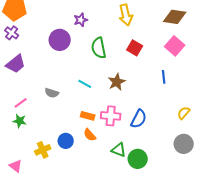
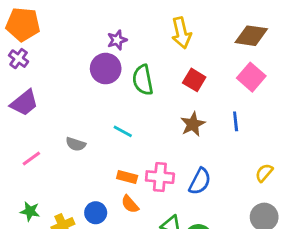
purple circle: (60, 40) -> (106, 69), moved
brown star: (117, 82) -> (193, 124), moved
green star: (20, 121) -> (30, 211), moved

